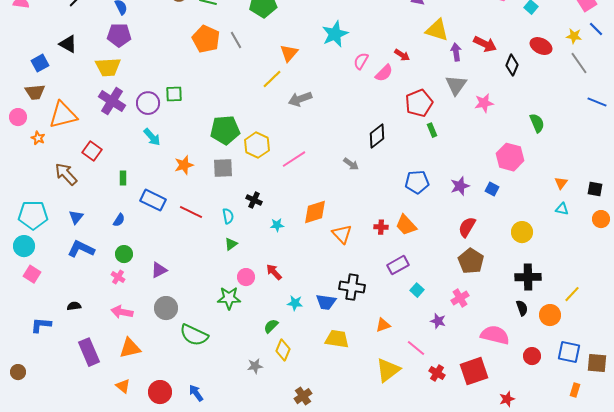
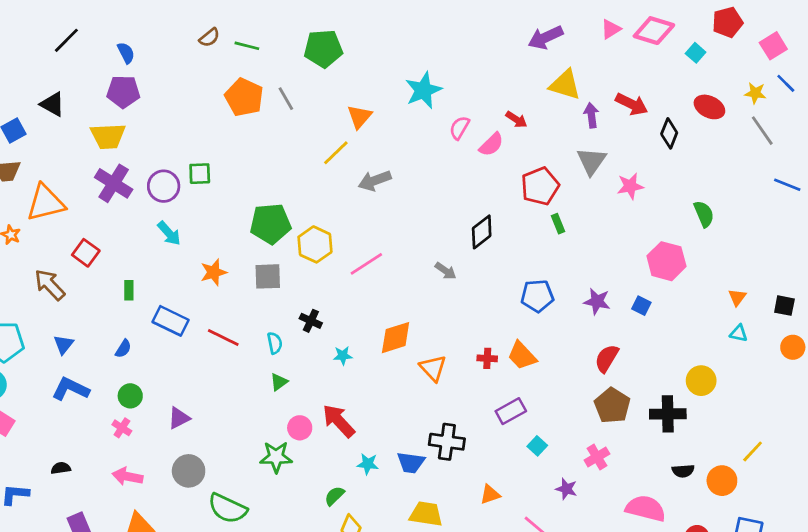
purple star: (460, 186) -> (597, 301), turned 30
yellow circle: (522, 232) -> (701, 381), moved
red arrow: (274, 272) -> (339, 421), size x1.5
black cross: (528, 277) -> (668, 414), moved
black semicircle: (522, 308) -> (683, 471), turned 105

